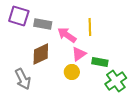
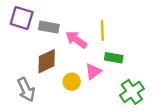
pink triangle: (79, 54) -> (93, 71), moved
green rectangle: (100, 62) -> (114, 58), moved
yellow circle: (72, 72) -> (72, 82), moved

